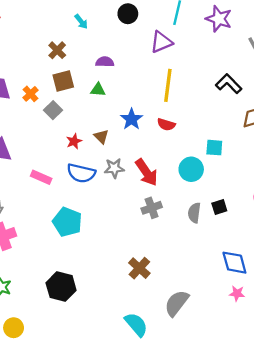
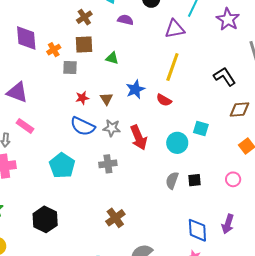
purple semicircle: (105, 62) -> (125, 20), moved
gray square: (53, 110) -> (70, 67), turned 35
pink rectangle: (41, 177) -> (25, 126), moved
gray cross: (152, 208) -> (108, 164), moved

